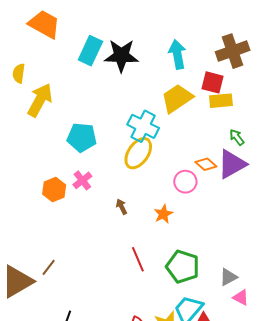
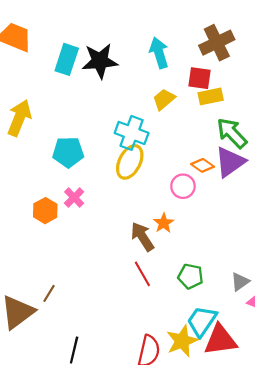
yellow trapezoid: (177, 98) -> (164, 99), size x0.7
green arrow: (237, 137) -> (232, 133), size x1.8
brown arrow: (122, 207) -> (142, 237), moved, size x1.8
green pentagon: (183, 267) -> (191, 276), size x0.7

